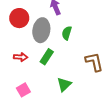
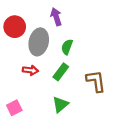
red arrow: (21, 57) -> (30, 70), moved
green rectangle: (47, 57) -> (61, 72), moved

